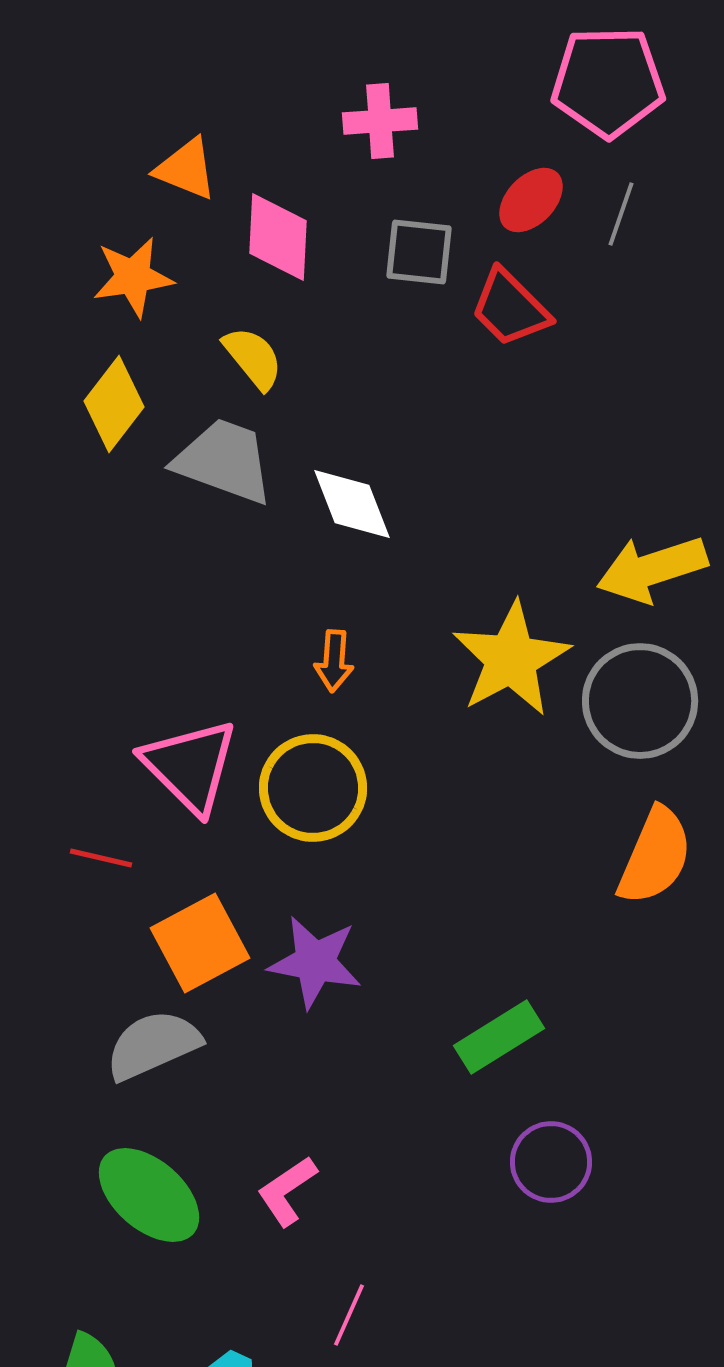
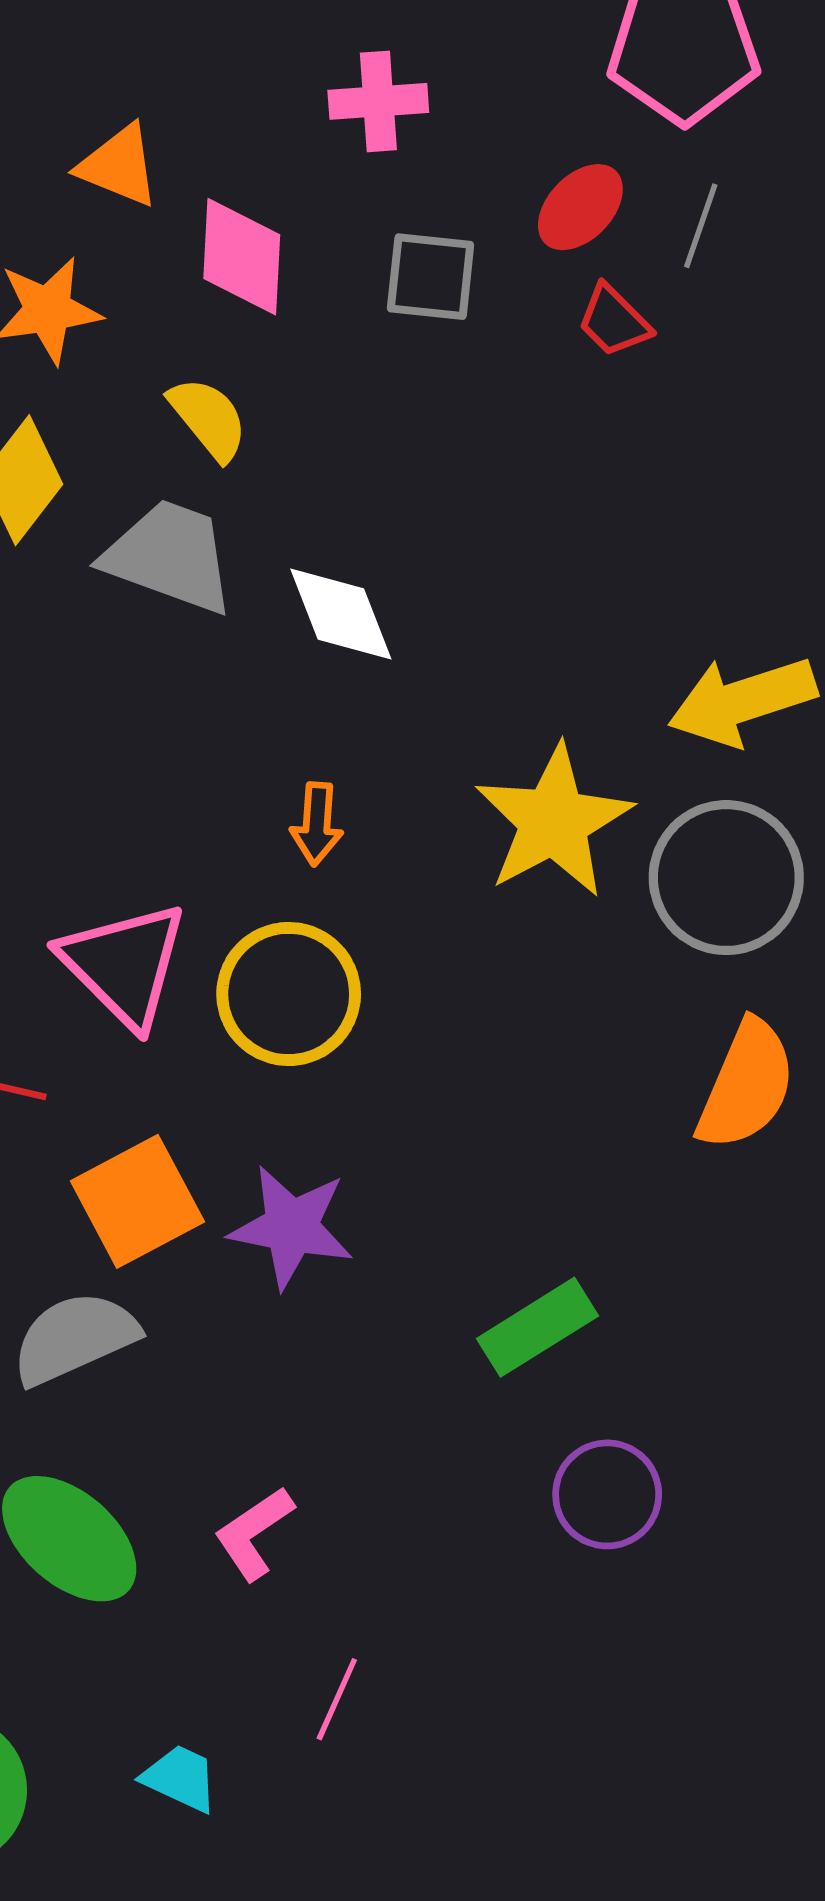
red trapezoid: (510, 308) -> (614, 321), moved, size x0.7

